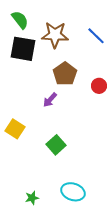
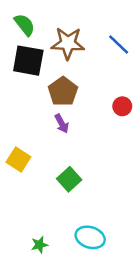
brown pentagon: (65, 74) -> (63, 91), moved
purple arrow: (50, 100) -> (62, 124), turned -70

